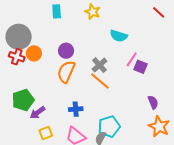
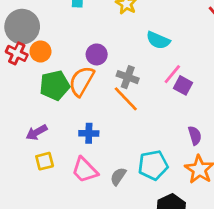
purple circle: (66, 51) -> (97, 54), moved
gray cross: (99, 65) -> (128, 77), turned -35
green pentagon: (23, 100) -> (55, 85), moved
cyan pentagon: (109, 126) -> (153, 165), moved

